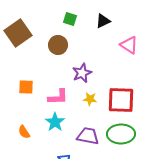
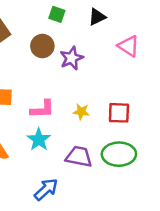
purple star: (82, 73) -> (72, 58), moved
red square: (121, 100) -> (119, 113), size x0.7

